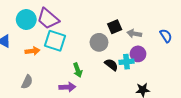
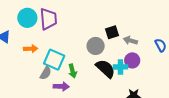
purple trapezoid: (48, 19) -> (48, 19), turned -140
cyan square: (55, 41) -> (54, 60), moved
black semicircle: (111, 65) -> (106, 69), size x1.5
gray semicircle: (27, 82) -> (46, 73), moved

